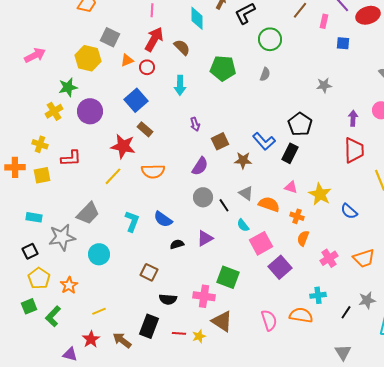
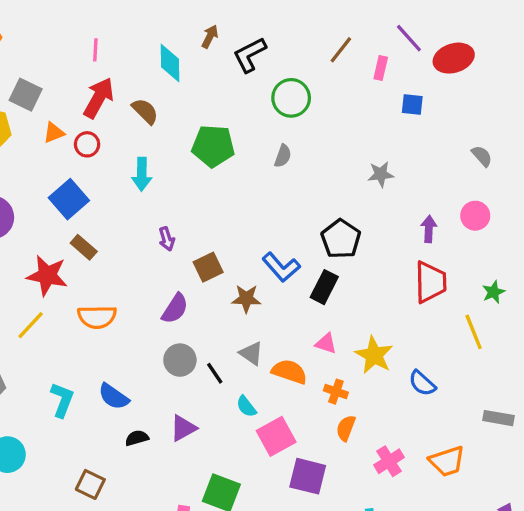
purple square: (280, 267) -> (308, 476), turned -35

